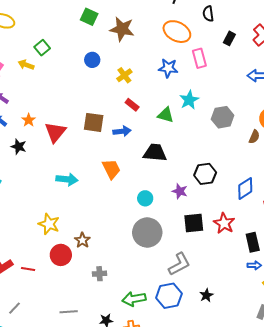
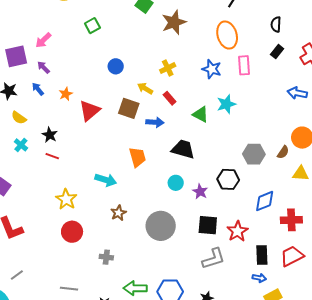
black semicircle: (208, 14) -> (276, 24), moved
brown star: (122, 29) -> (174, 22), turned 30
orange ellipse: (177, 32) -> (227, 35), turned 36
blue circle: (92, 60) -> (116, 66), moved
yellow arrow: (26, 65) -> (145, 88), moved
gray hexagon: (223, 117) -> (254, 154), moved
black star: (19, 147) -> (50, 135), moved
cyan arrow: (67, 179) -> (106, 180), moved
cyan circle: (145, 198) -> (176, 183), moved
brown star: (82, 240) -> (118, 213), moved
gray L-shape: (179, 264) -> (213, 259), moved
red line: (28, 269) -> (52, 156), moved

